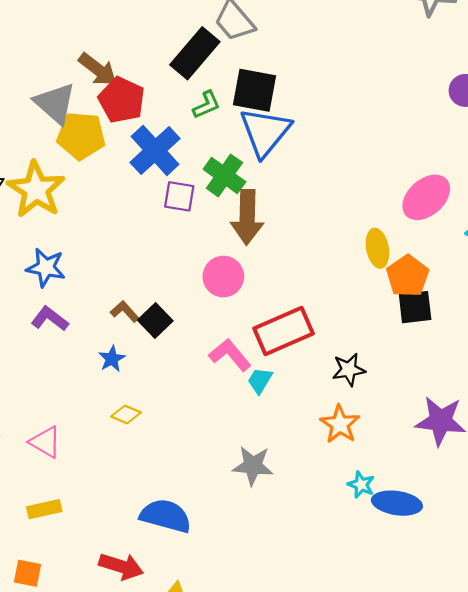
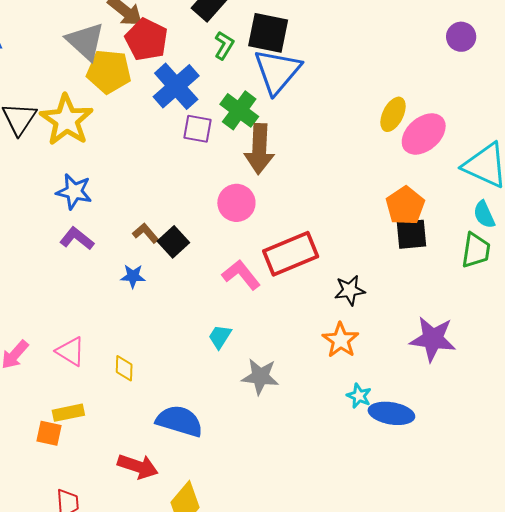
green L-shape: (207, 105) -> (224, 45), turned -36
yellow ellipse: (377, 248) -> (393, 114), moved, turned 36
blue star: (112, 359) -> (133, 276), turned 30
cyan trapezoid: (260, 380) -> (220, 337), moved
yellow diamond: (126, 414) -> (124, 368), moved, turned 68
orange square: (28, 573) -> (49, 433), moved

